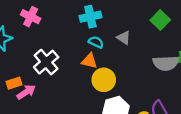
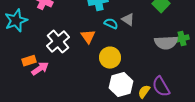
cyan semicircle: (96, 42) -> (111, 24), moved
orange triangle: (89, 61) -> (88, 37), moved, turned 42

